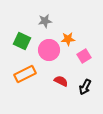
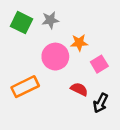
green square: (22, 41) -> (21, 23), moved
red semicircle: (61, 81) -> (79, 89), moved

